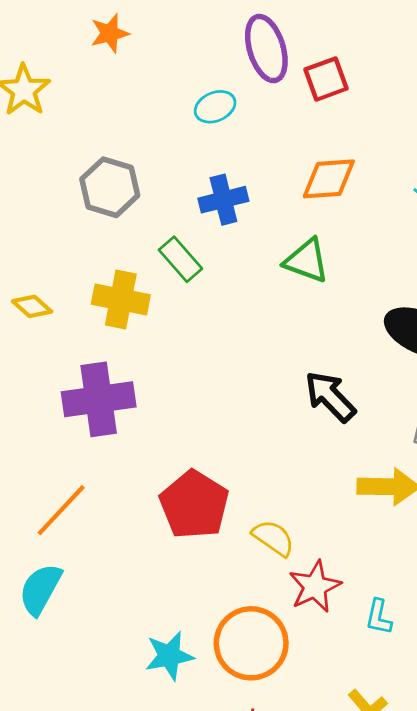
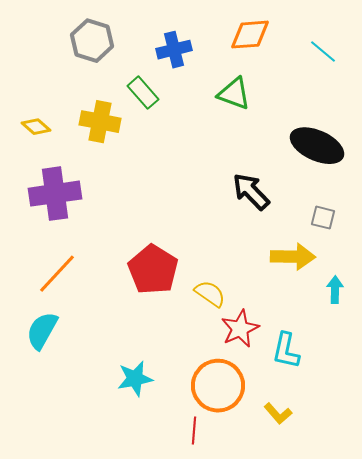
purple cross: (99, 399) -> (55, 194), moved
cyan L-shape: (379, 617) -> (286, 351), size x1.4
orange circle: (251, 643) -> (218, 386), moved

